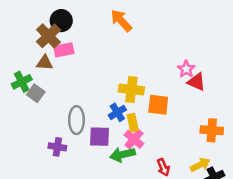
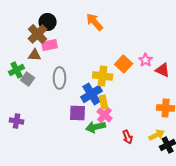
red triangle: (196, 82) -> (163, 70), moved
orange square: (158, 105) -> (124, 64), moved, turned 36
blue cross: (117, 112) -> (92, 94), size x1.5
gray ellipse: (77, 120) -> (60, 78), moved
purple cross: (57, 147) -> (17, 121), moved

